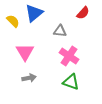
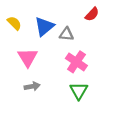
blue triangle: (34, 13) -> (44, 26), moved
green triangle: (71, 82) -> (79, 91), turned 42

